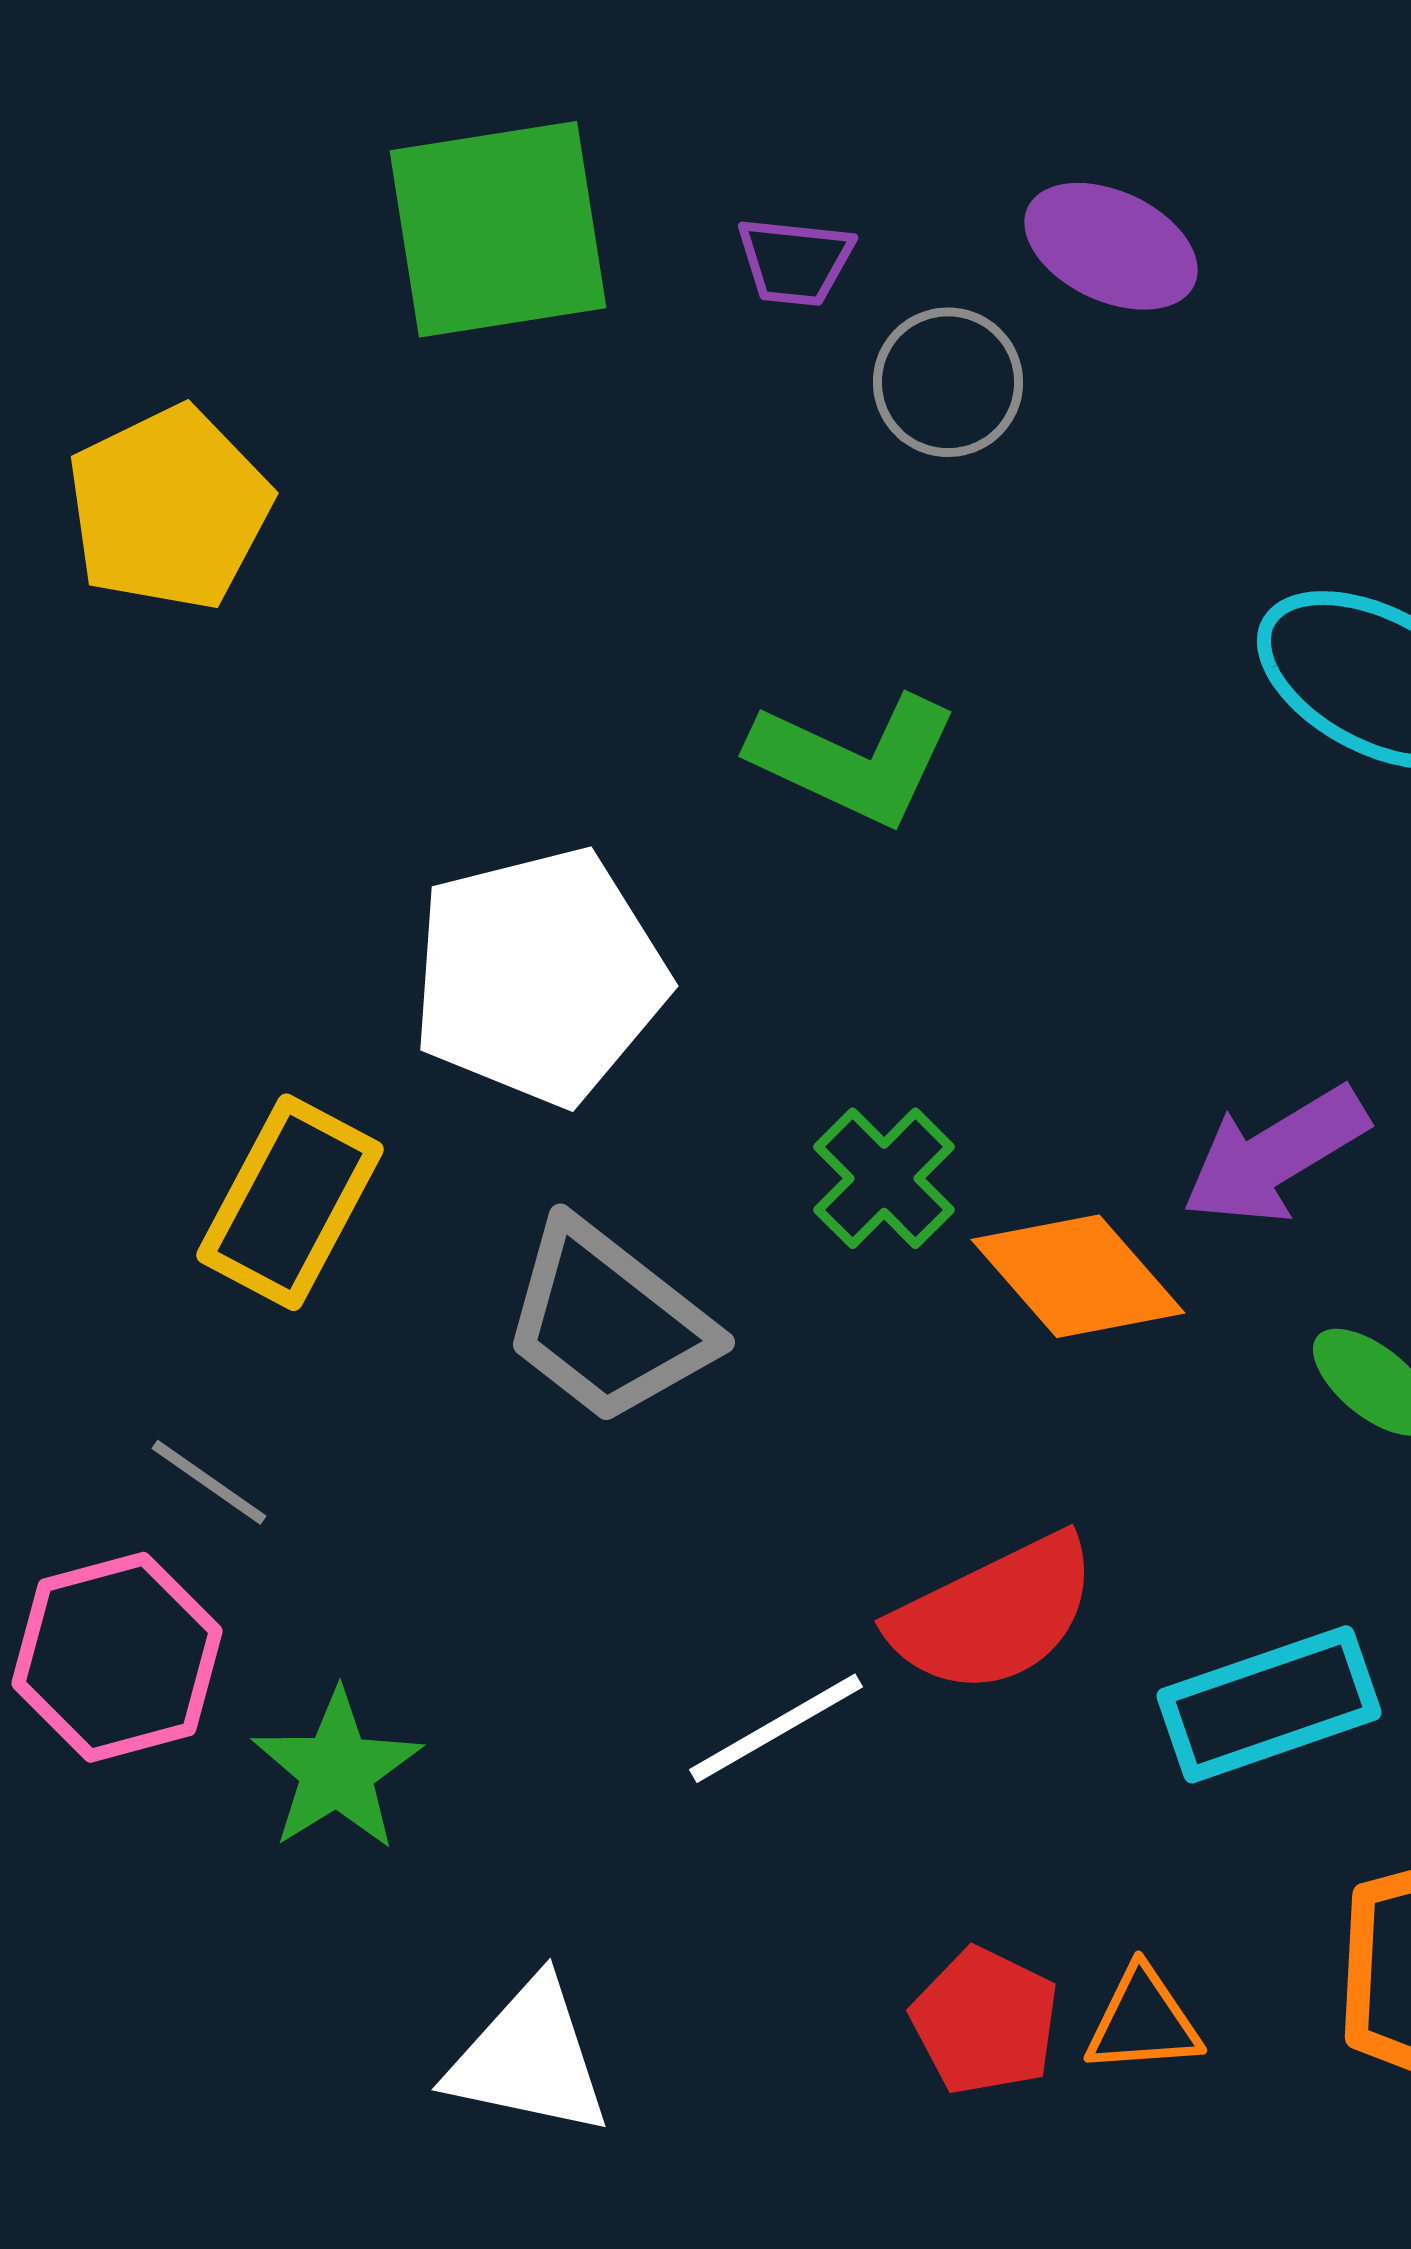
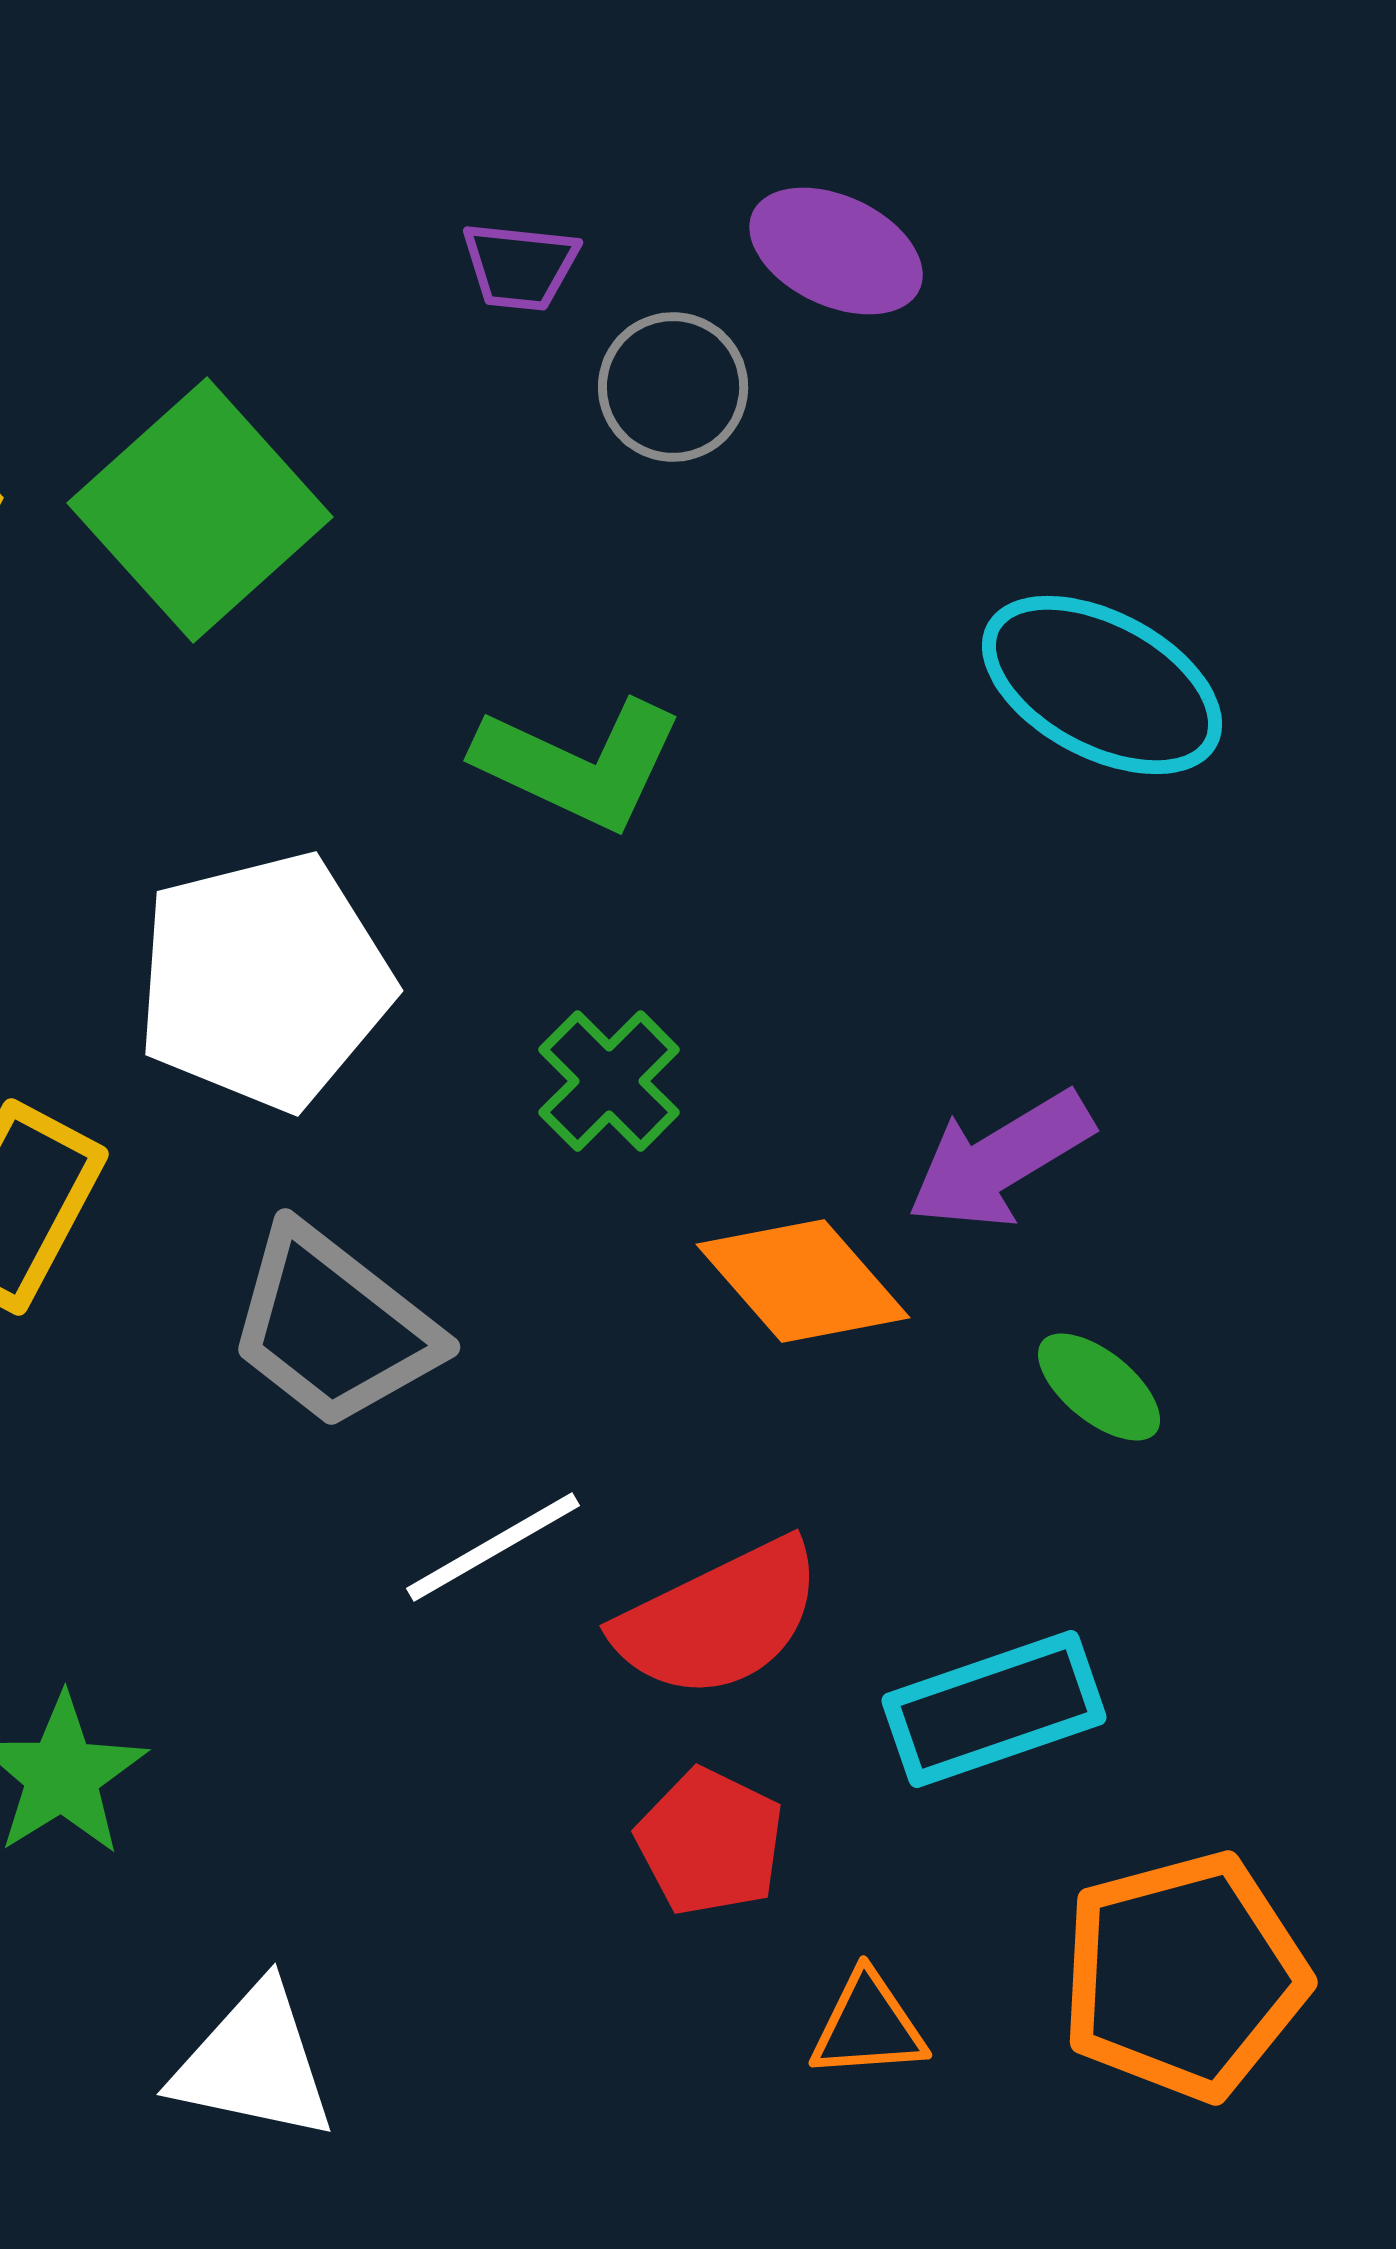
green square: (498, 229) -> (200, 510), moved, turned -33
green cross: (884, 1178) -> (609, 1081), moved
white line: (776, 1728) -> (493, 1547), moved
red pentagon: (985, 2021) -> (710, 1842), moved

